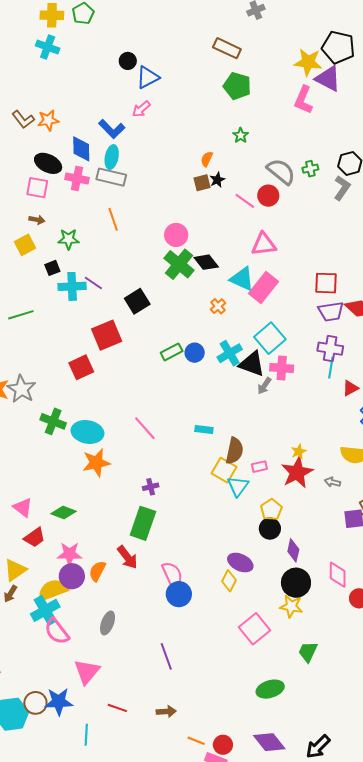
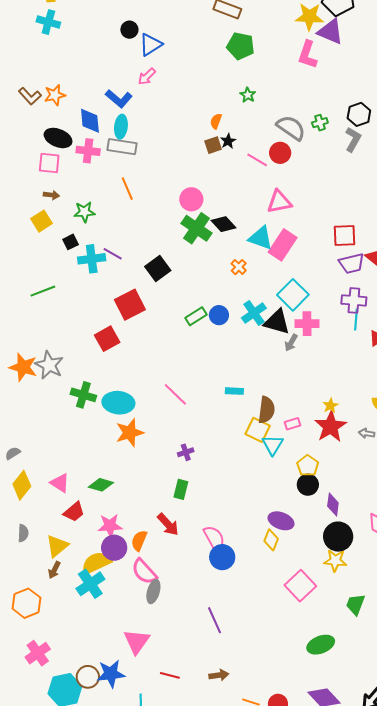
green rectangle: (143, 523) -> (181, 489), size x0.6
pink semicircle: (57, 631) -> (144, 572), moved

